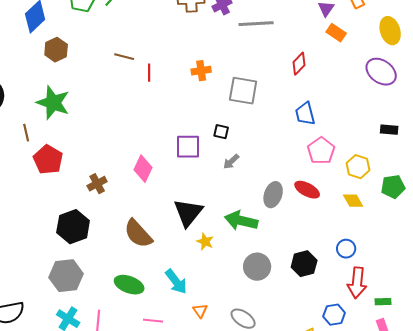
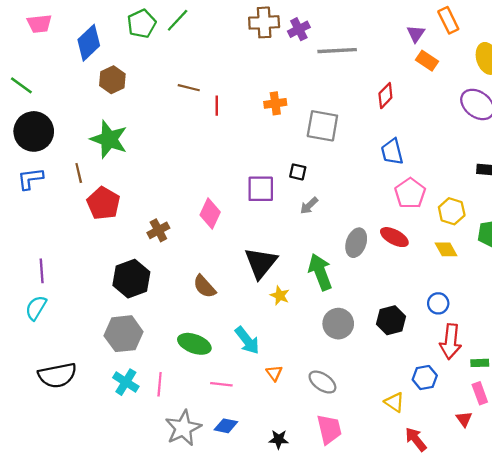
green arrow: (241, 221) -> (320, 272), turned 56
brown semicircle: (138, 234) -> (204, 287), size x0.7

